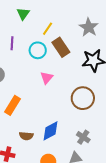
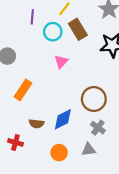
purple line: (12, 43) -> (32, 17), moved
brown circle: (83, 98) -> (94, 99), moved

